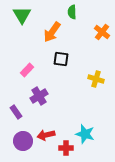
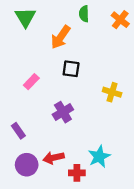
orange cross: (102, 32) -> (120, 20), moved
purple cross: (39, 96) -> (63, 112), moved
cyan star: (85, 134) -> (99, 157), turned 30

